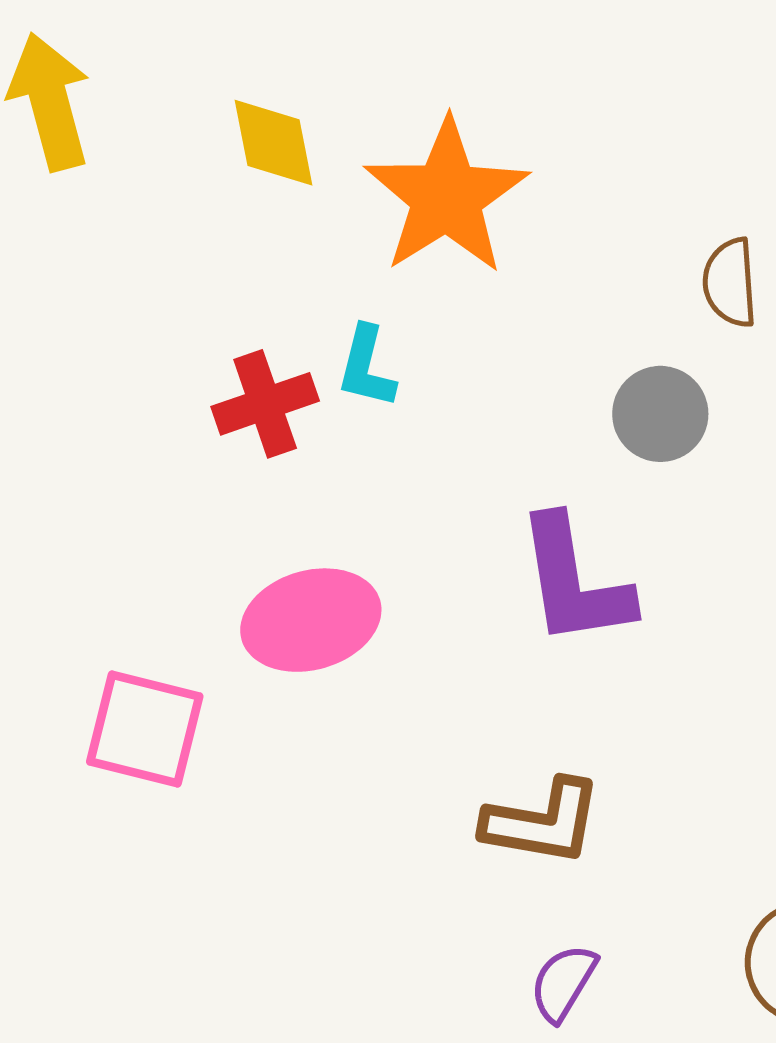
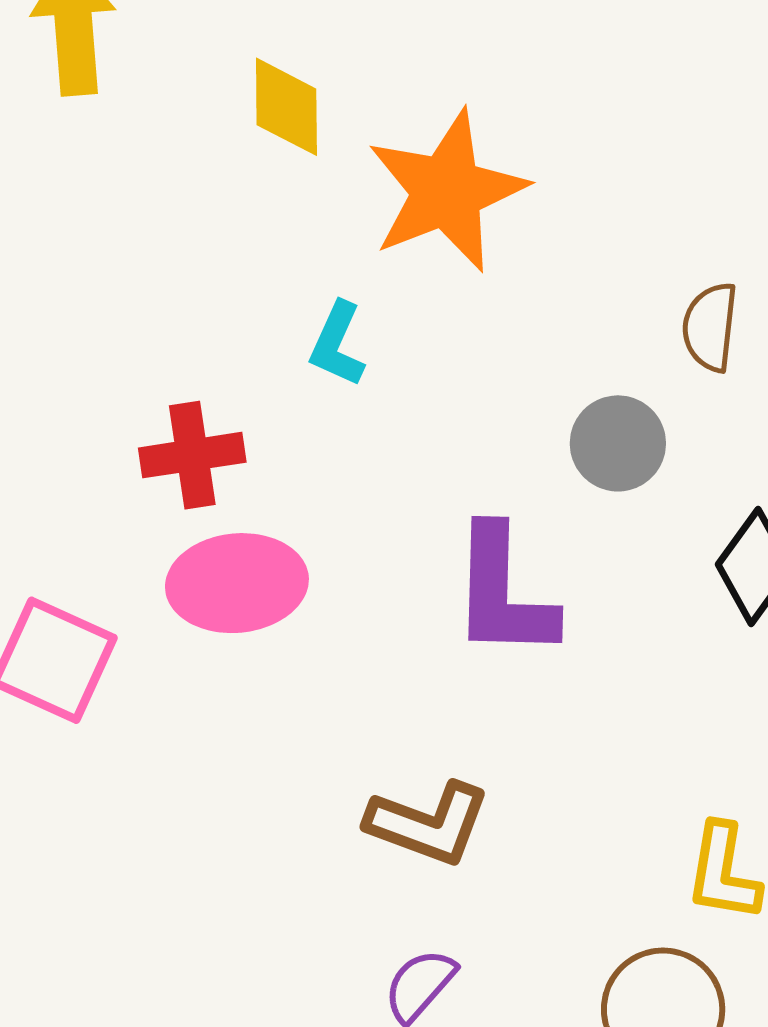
red cross: (265, 404) -> (192, 455), moved

